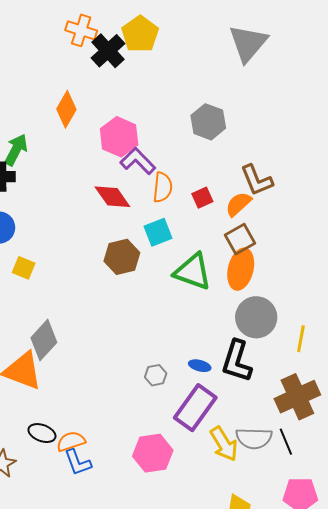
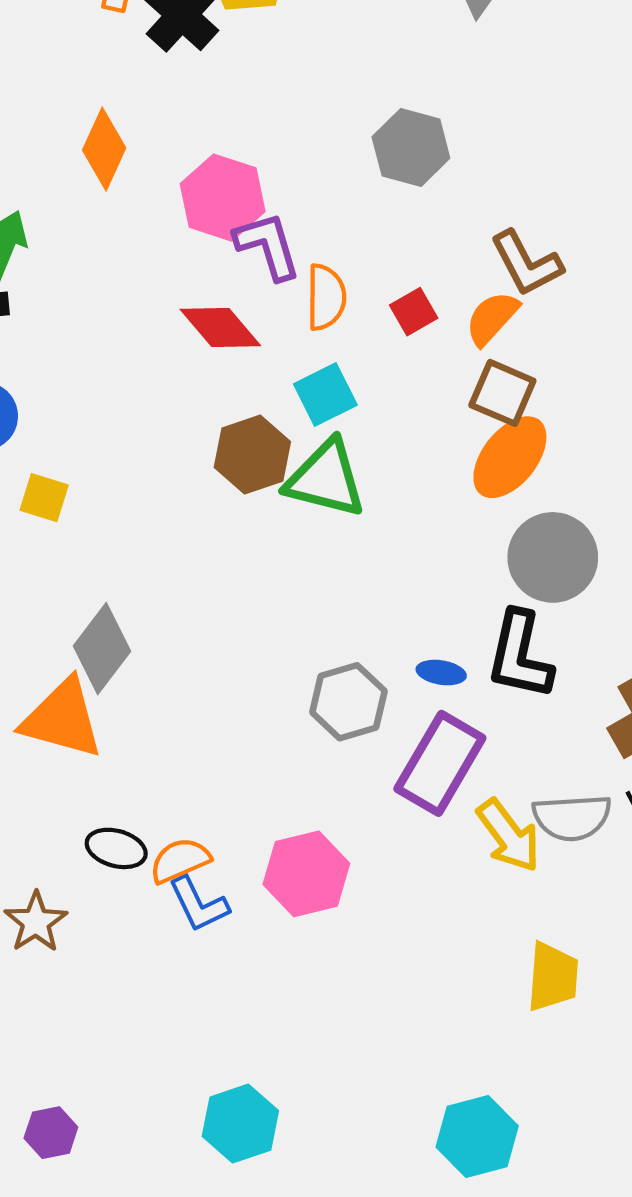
purple L-shape: (138, 161) -> (268, 246), turned 33
brown square: (240, 239) -> (502, 393), turned -32
orange ellipse: (241, 269) -> (510, 457), turned 30
green triangle: (193, 272) -> (326, 479), moved
gray hexagon: (156, 375) -> (348, 702), size x1.6
pink hexagon: (153, 453) -> (306, 874), moved

